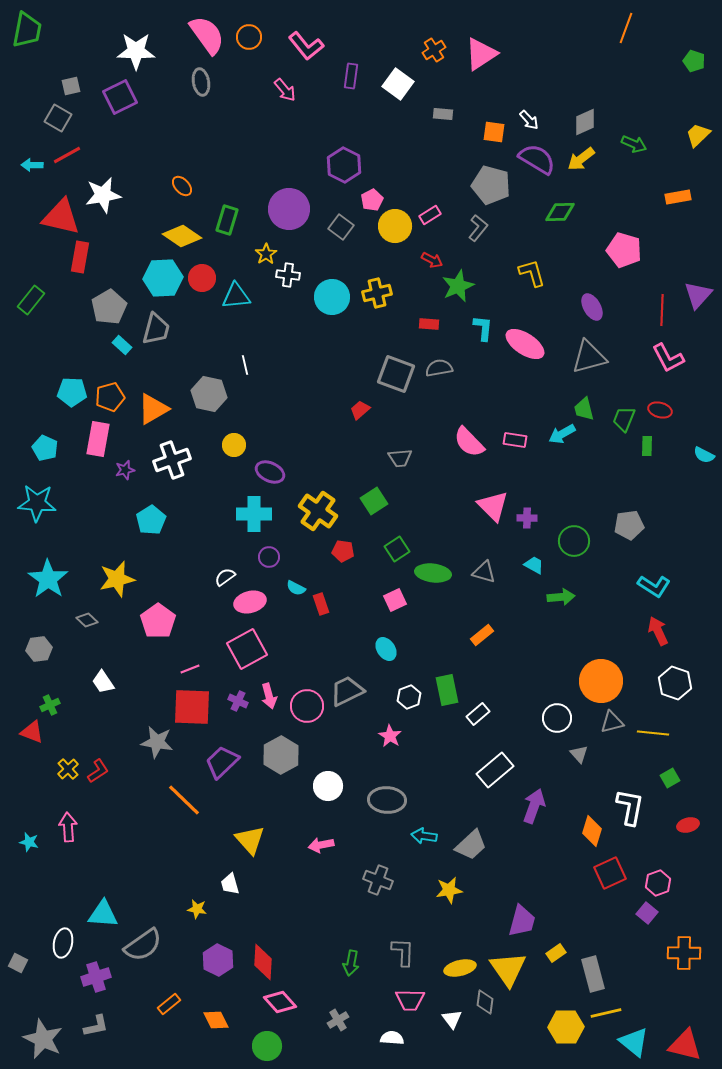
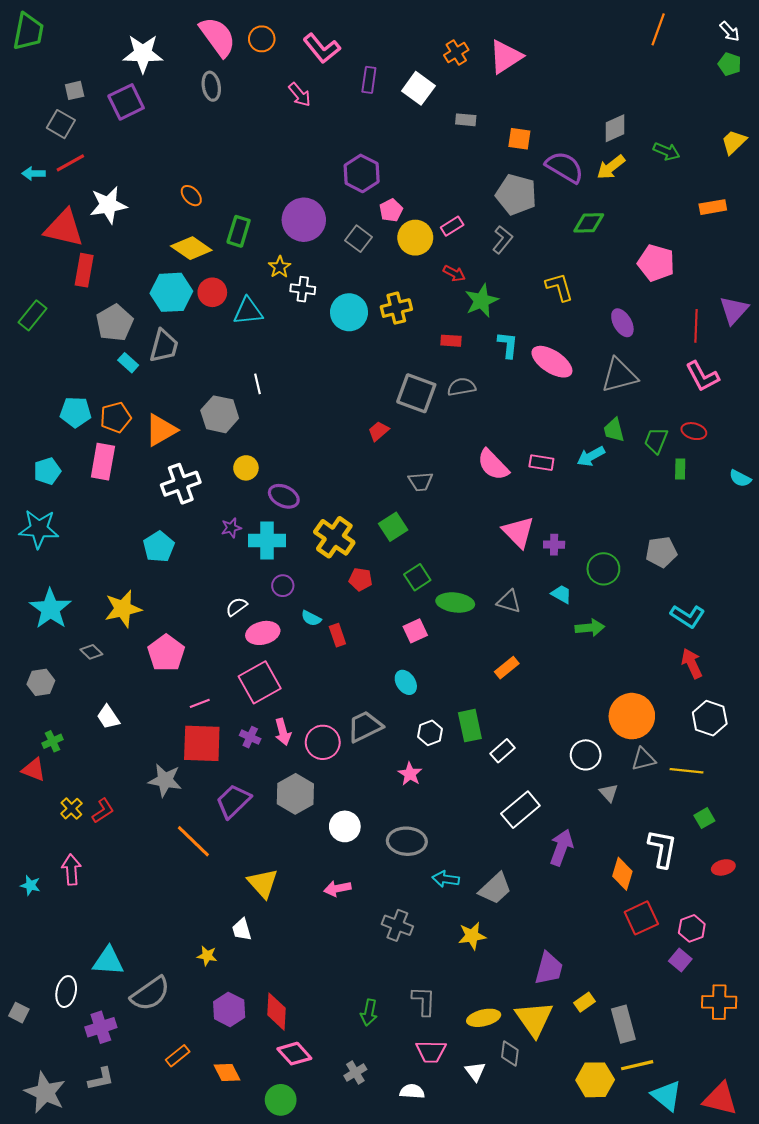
white arrow: (529, 120) -> (730, 32), moved
cyan pentagon: (45, 448) -> (47, 471), turned 30
purple star: (125, 470) -> (231, 528), moved

